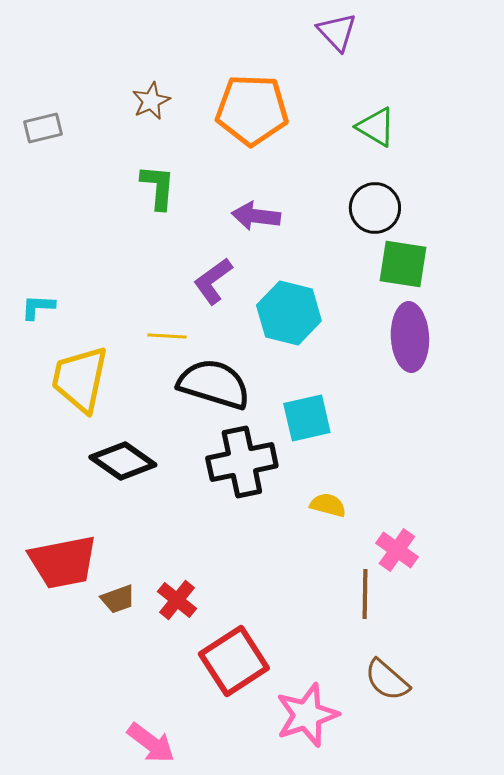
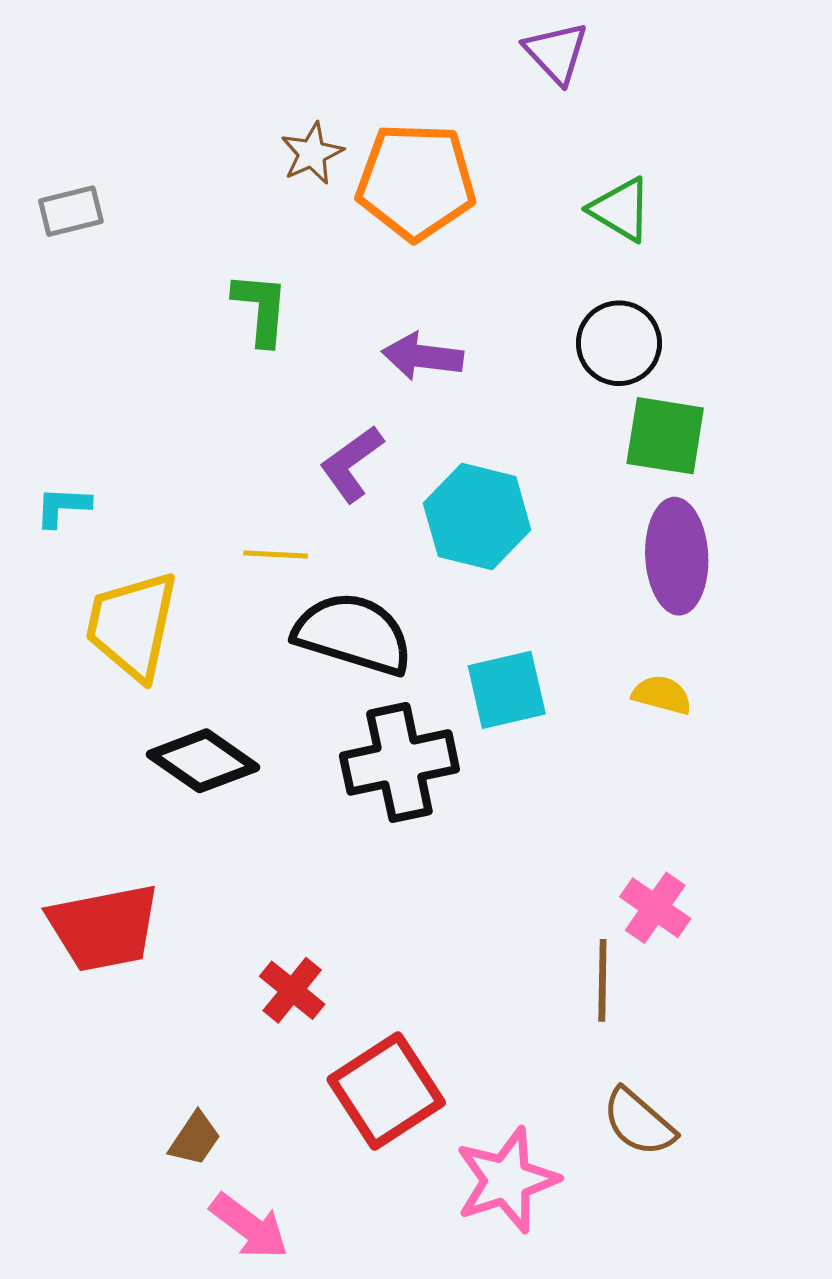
brown star: (151, 101) -> (312, 153), moved
yellow semicircle: (328, 505) -> (662, 695), moved
brown trapezoid: (118, 599) -> (195, 1139), moved, turned -36

